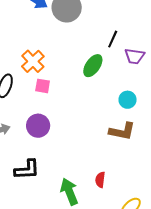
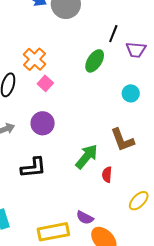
pink square: (43, 86) -> (45, 83), turned 35
brown L-shape: (122, 131) -> (122, 140), moved, turned 60
green arrow: (69, 192) -> (87, 157), moved, turned 64

